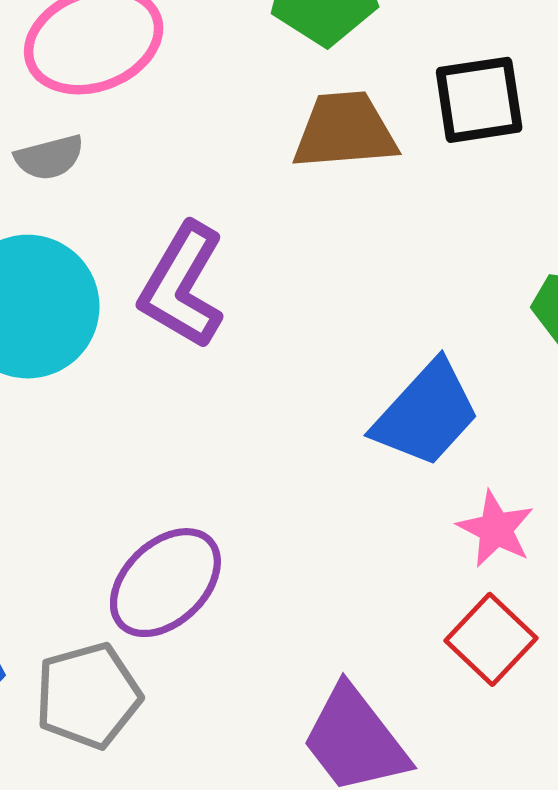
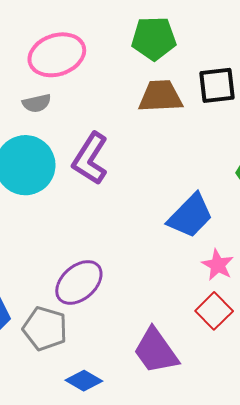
gray pentagon: (88, 696) -> (45, 329), turned 30

